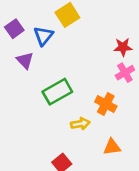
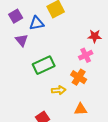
blue triangle: (43, 36) -> (37, 23), turned 35
pink cross: (125, 73) -> (86, 55), moved

